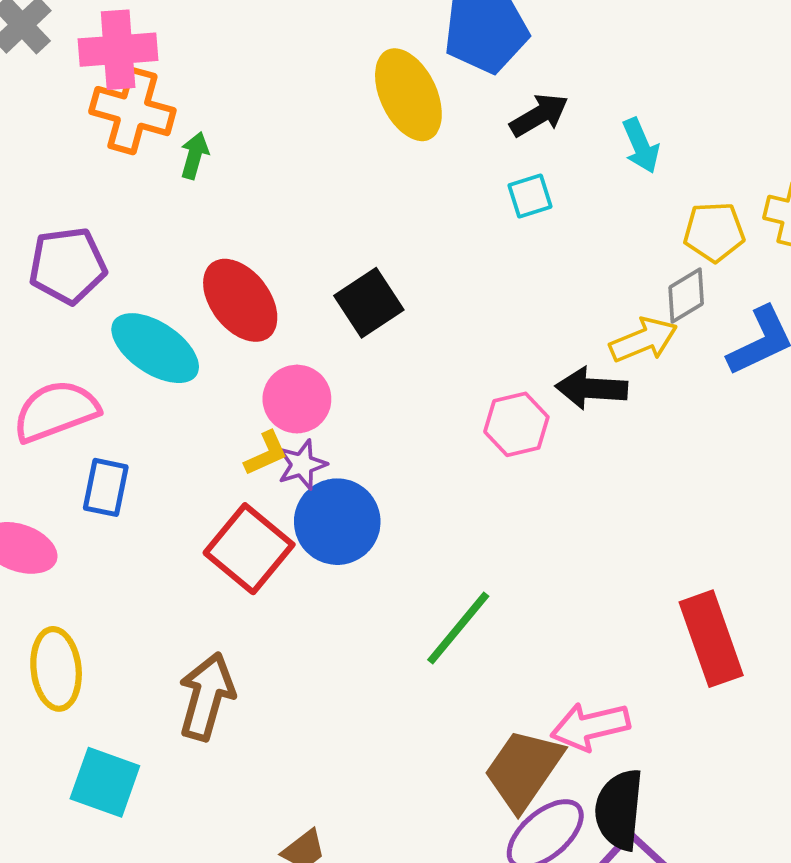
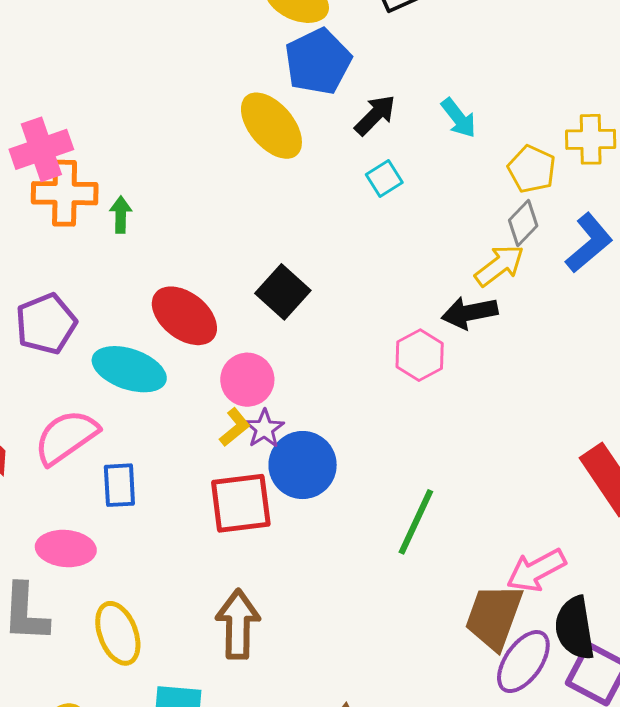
yellow pentagon: (714, 232) -> (532, 169), turned -30
red square: (249, 549) -> (241, 503), turned -32

